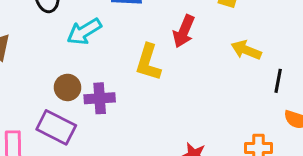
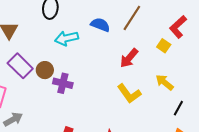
yellow L-shape: (148, 62) -> (129, 94), moved, turned -70
purple rectangle: (56, 127) -> (20, 66), moved

